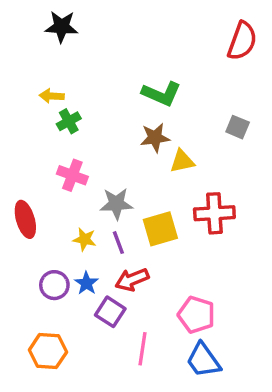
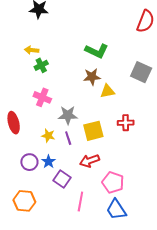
gray square: (238, 127) -> (141, 72), size x1.5
red cross: (214, 213) -> (126, 123), size x0.7
red arrow: (132, 280) -> (90, 161), moved

